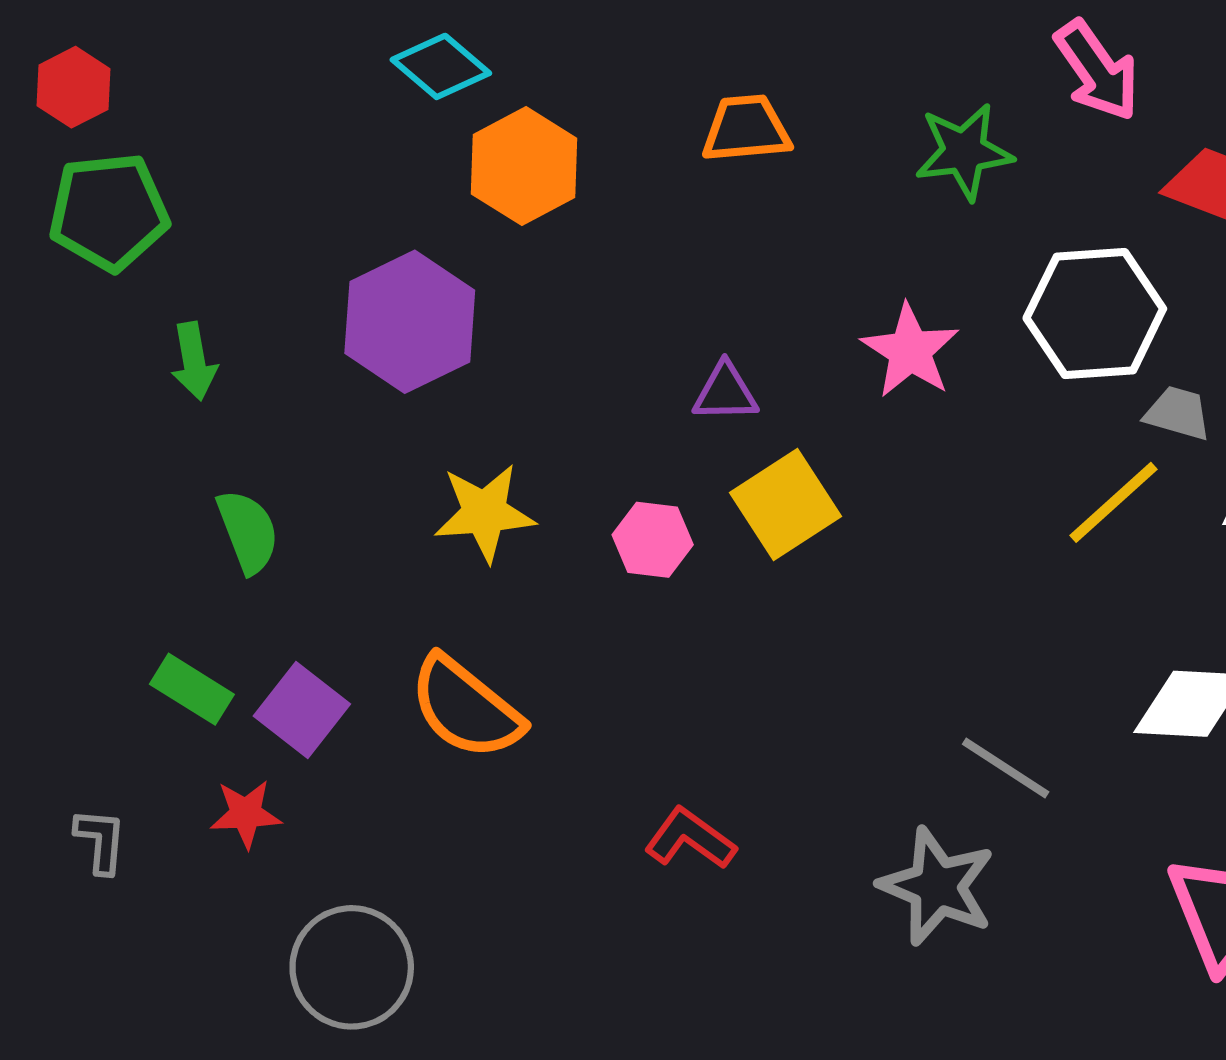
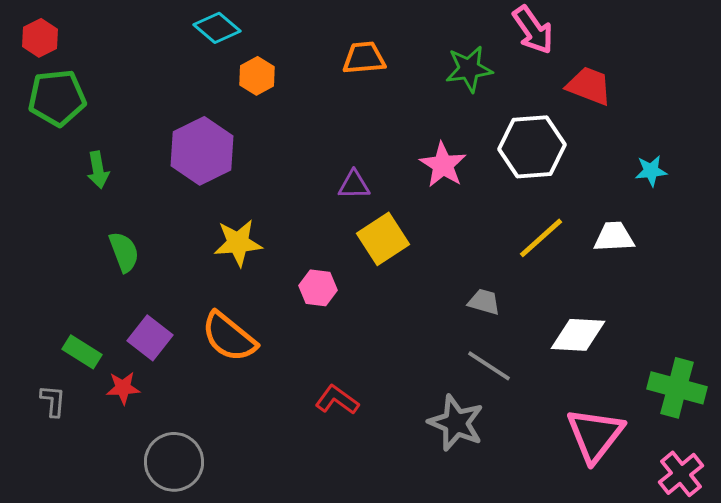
orange hexagon: (524, 166) -> (257, 76), size x0.7
gray trapezoid: (1178, 413) -> (484, 302), moved
pink hexagon: (653, 540) -> (318, 288), moved
green rectangle: (192, 689) -> (82, 352), moved

